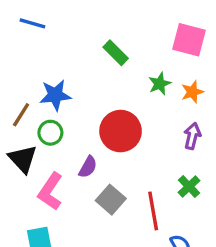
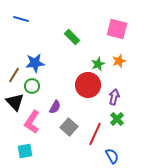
green star: (160, 84) -> (98, 64), moved
red circle: (121, 131) -> (88, 85), moved
purple arrow: (192, 136) -> (114, 97), moved
red line: (153, 211) -> (95, 134), turned 35

